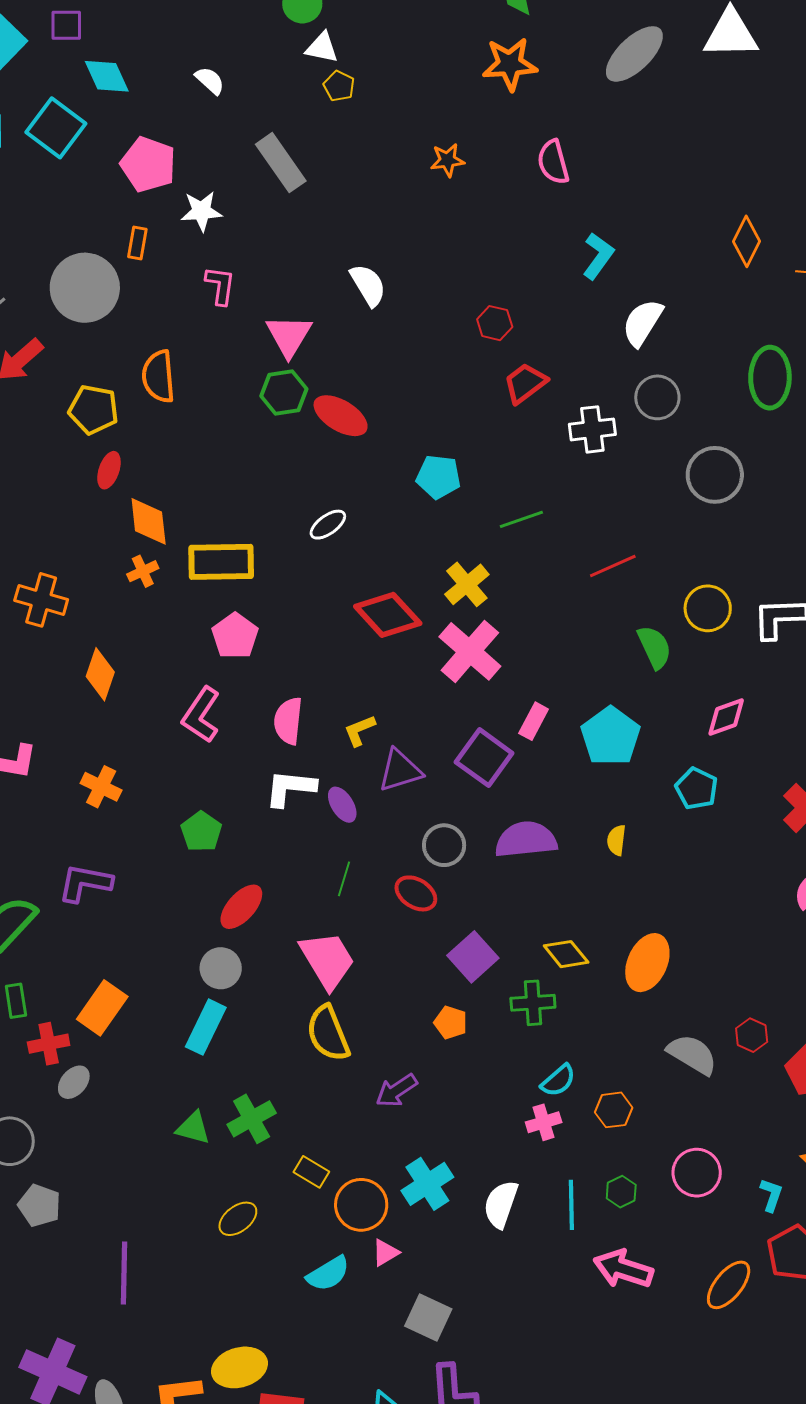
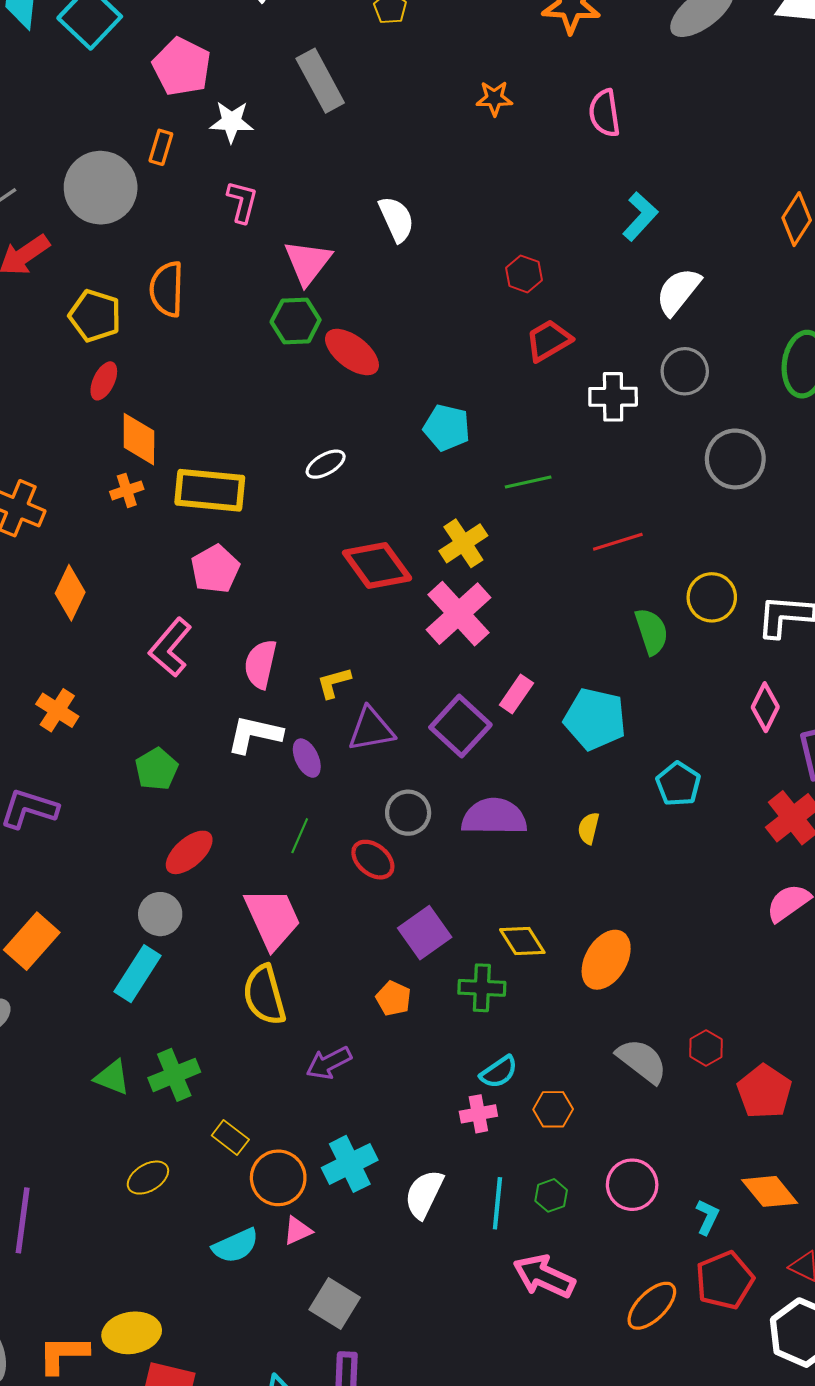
pink diamond: (726, 717) -> (765, 707), moved, turned -51
cyan pentagon: (611, 736) -> (595, 719), turned -30

